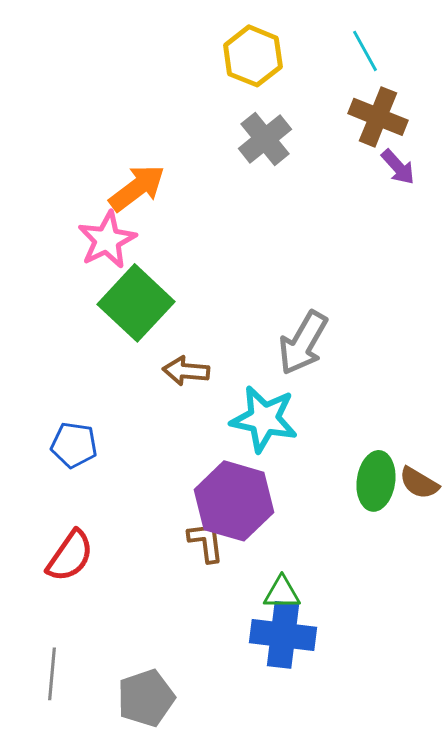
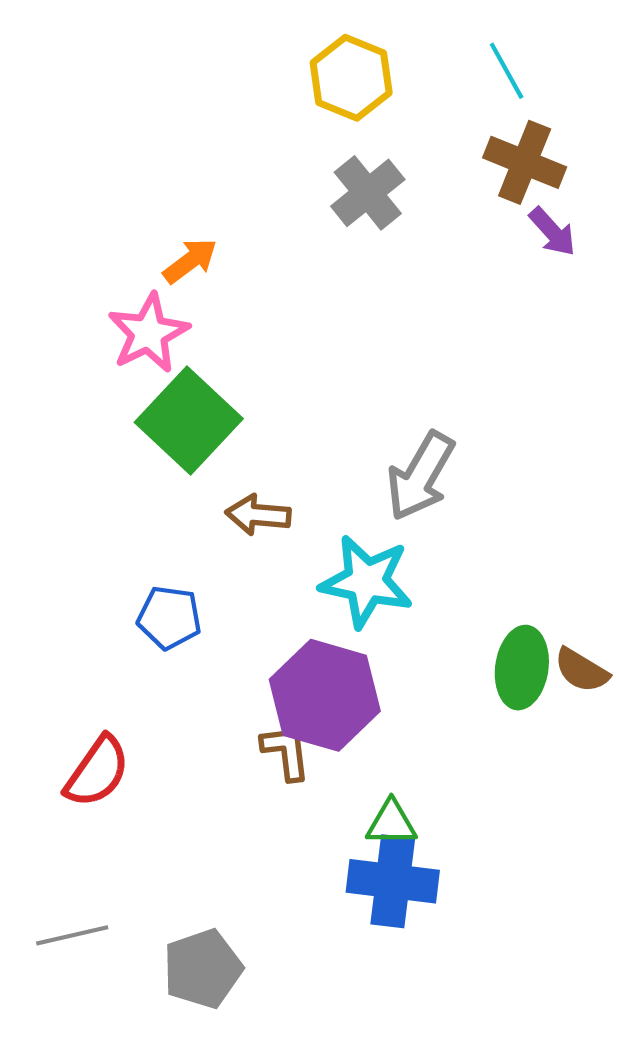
orange arrow: (137, 188) -> (190, 261), size x0.7
blue pentagon: (74, 445) -> (169, 618), moved
gray line: (52, 674) -> (72, 935), turned 72

